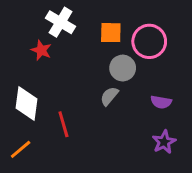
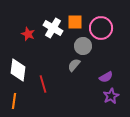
white cross: (61, 22) -> (53, 28), moved
purple semicircle: (161, 102) -> (106, 77), moved, turned -40
orange line: (21, 149) -> (14, 101), turned -42

